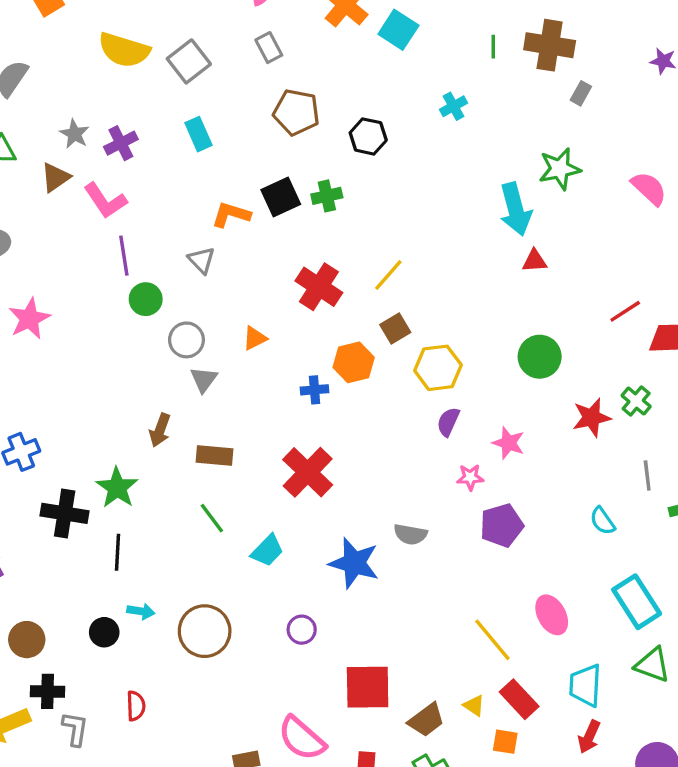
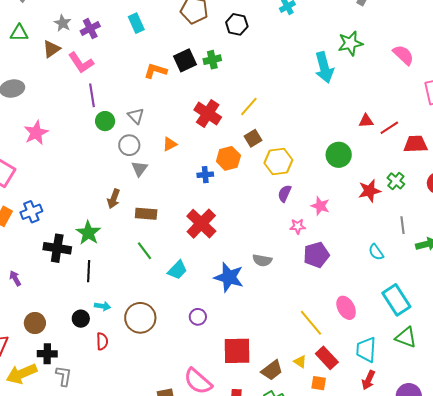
gray triangle: (202, 260) -> (136, 116), moved
red triangle: (535, 261) -> (366, 121), moved
red semicircle: (136, 706) -> (102, 341), moved

